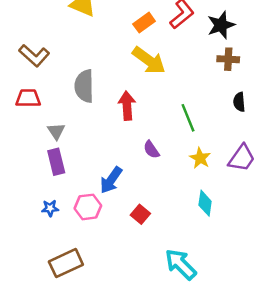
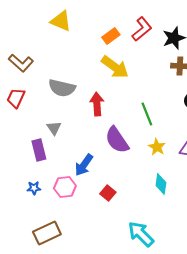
gray semicircle: (84, 86) -> (62, 88), turned -76
red trapezoid: (28, 98) -> (16, 98), turned -65
gray triangle: (56, 131) -> (54, 128), moved
purple semicircle: (151, 150) -> (117, 140), size x1.8

